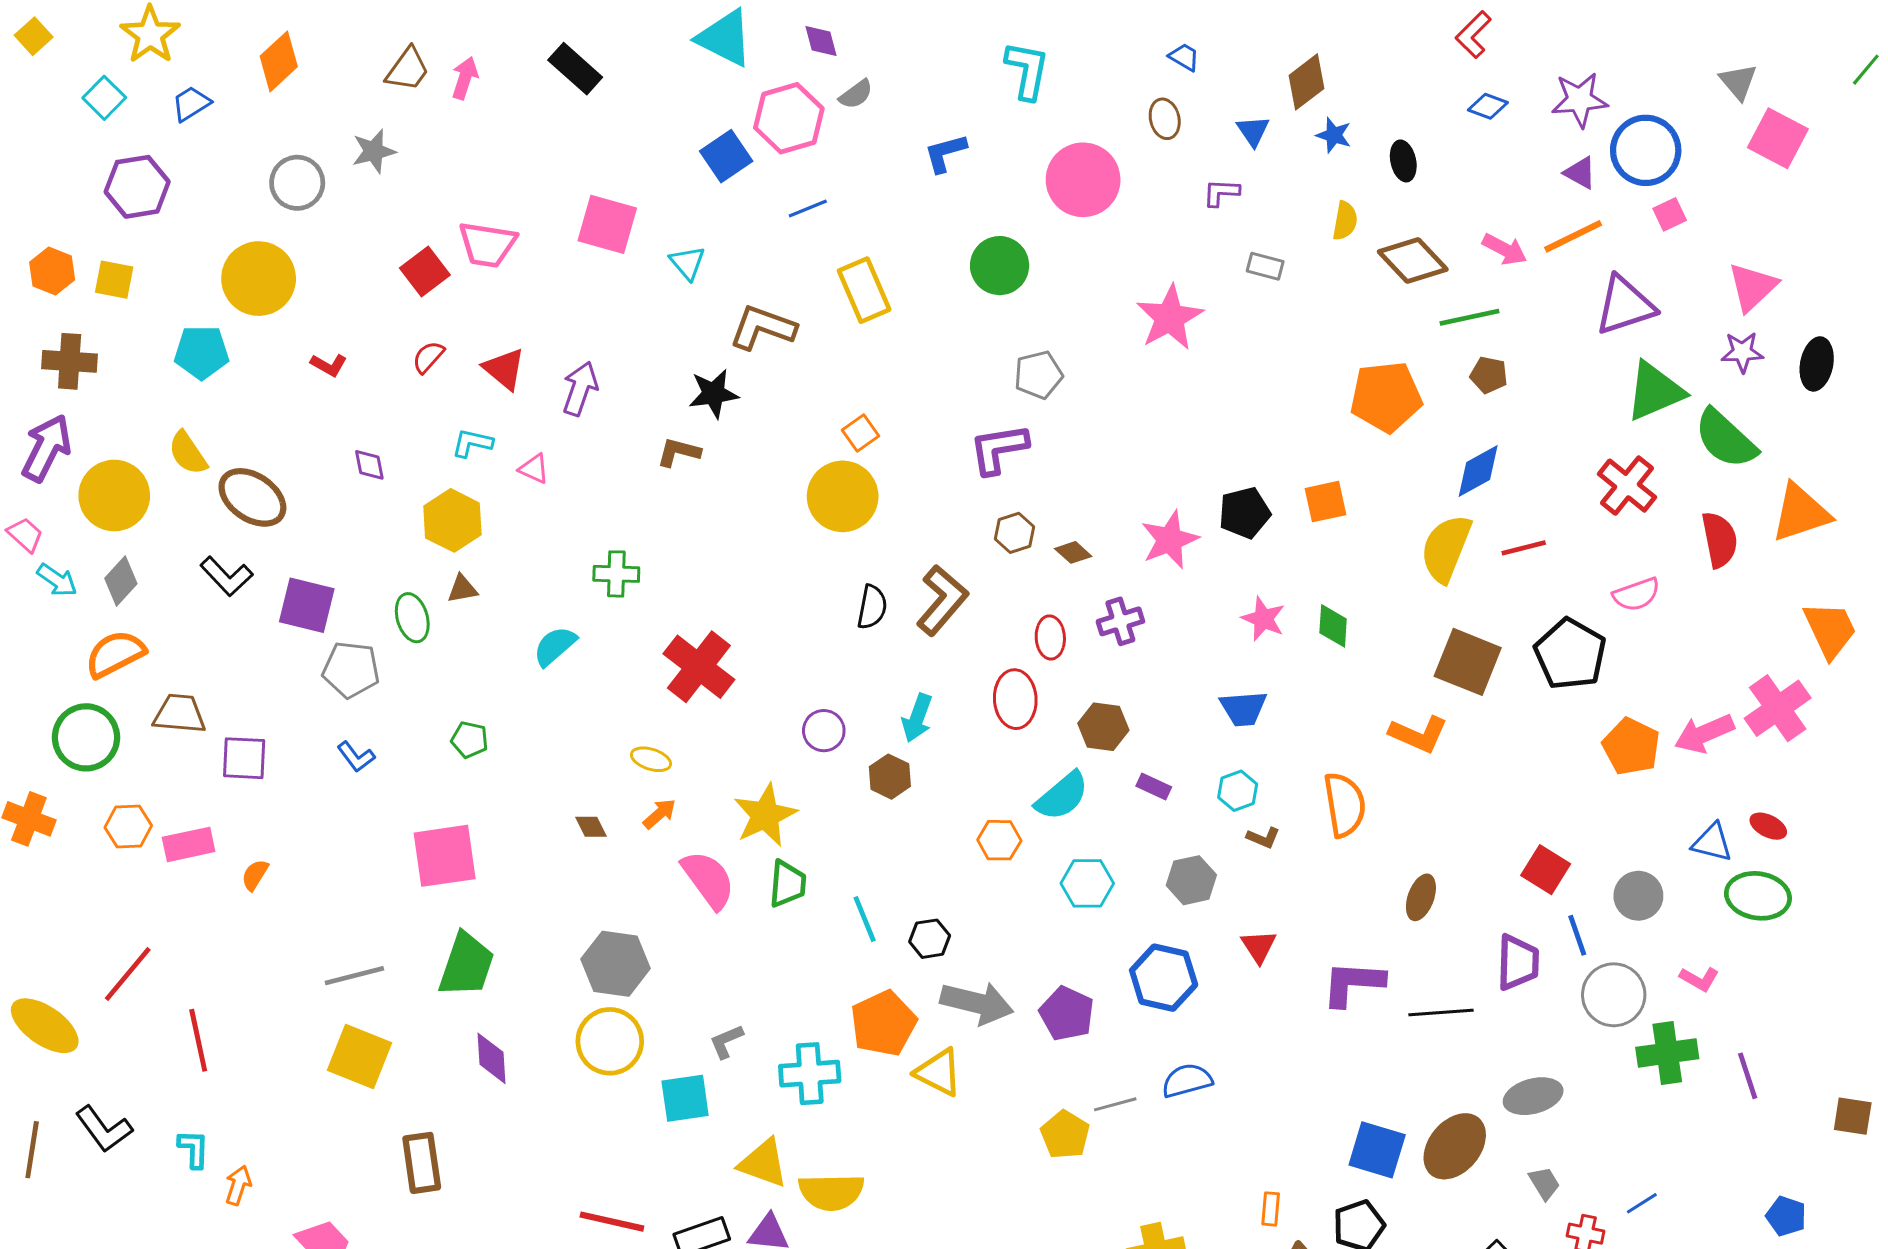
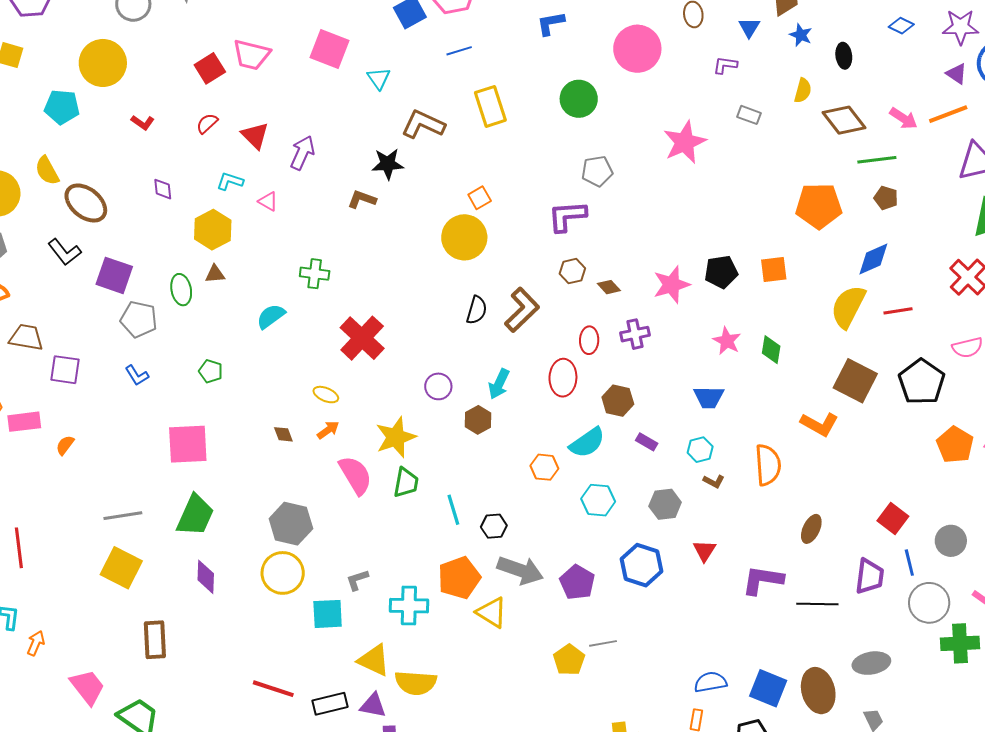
blue semicircle: (1187, 1080) -> (710, 682), moved
brown ellipse: (1455, 1146) -> (818, 691), turned -60

